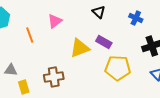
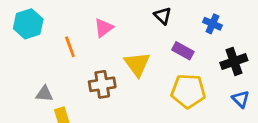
purple rectangle: (104, 42) -> (183, 51), moved
yellow triangle: (80, 48) -> (137, 64), turned -45
brown cross: (54, 77) -> (102, 84), moved

